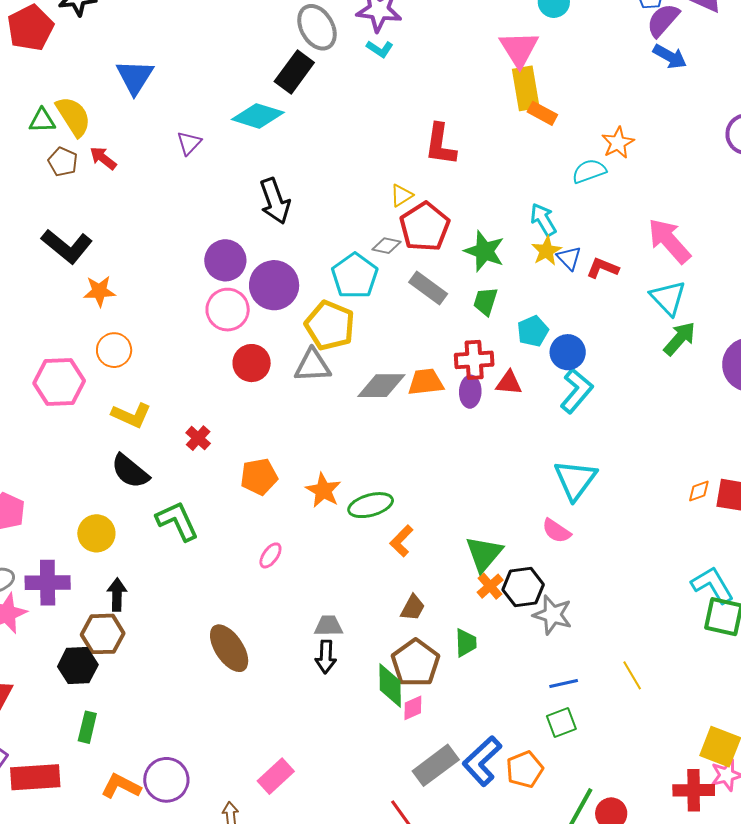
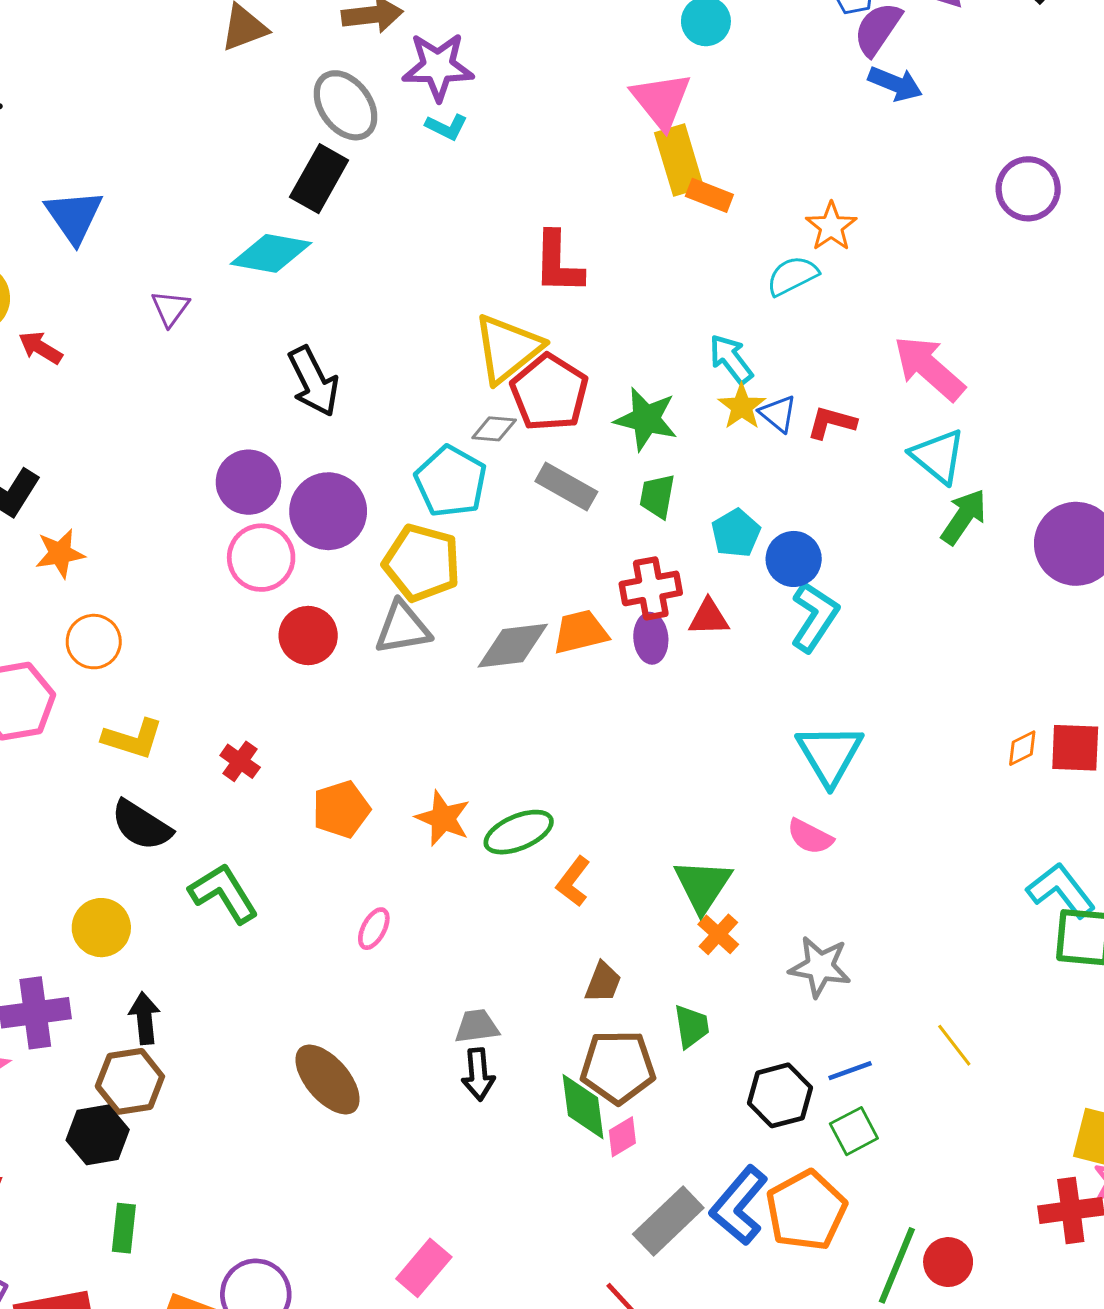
yellow triangle: (401, 195) -> (508, 349), size x2.0
black hexagon: (523, 587) -> (780, 1095), moved
brown pentagon: (416, 663) -> (618, 1067), turned -30
orange pentagon: (525, 769) -> (806, 1210), size x1.4

